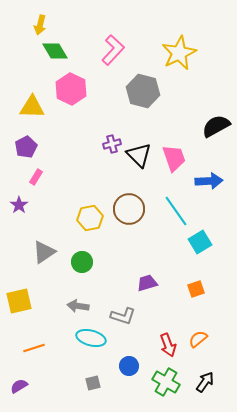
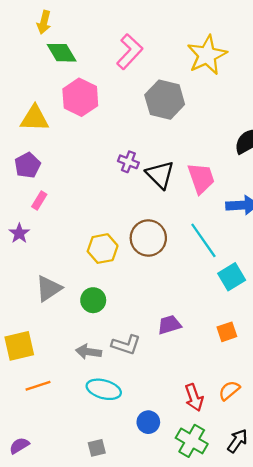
purple cross: (112, 144) -> (128, 162), turned 36
gray L-shape: (123, 316) -> (126, 345), moved
orange line: (34, 348) -> (38, 386), moved
gray square: (93, 383) -> (97, 448), moved

